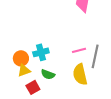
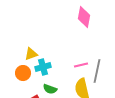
yellow triangle: (24, 70) -> (31, 54), moved

